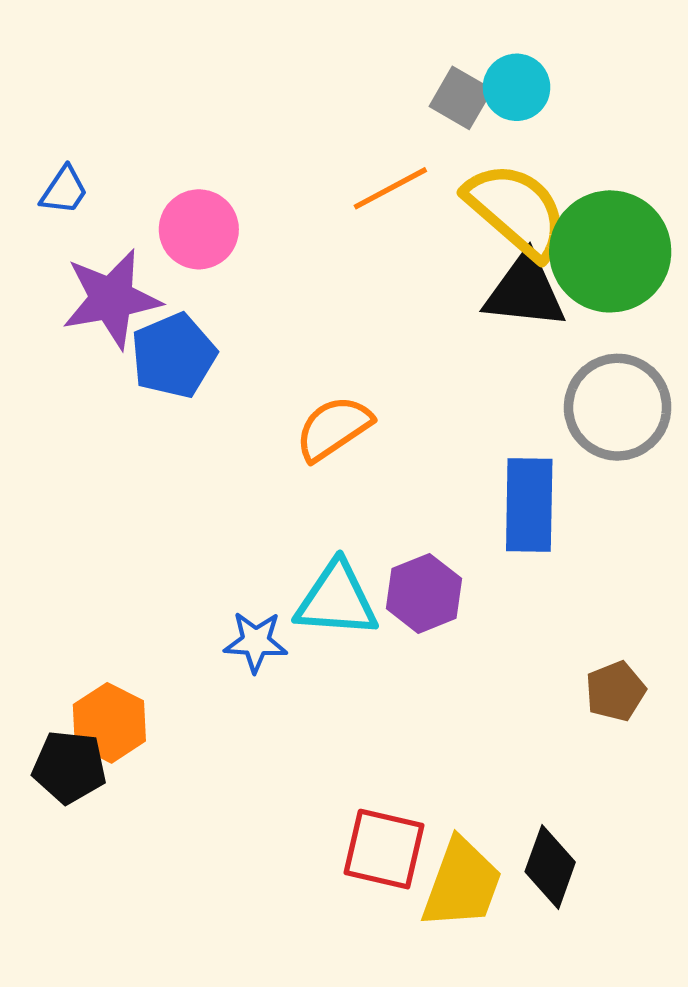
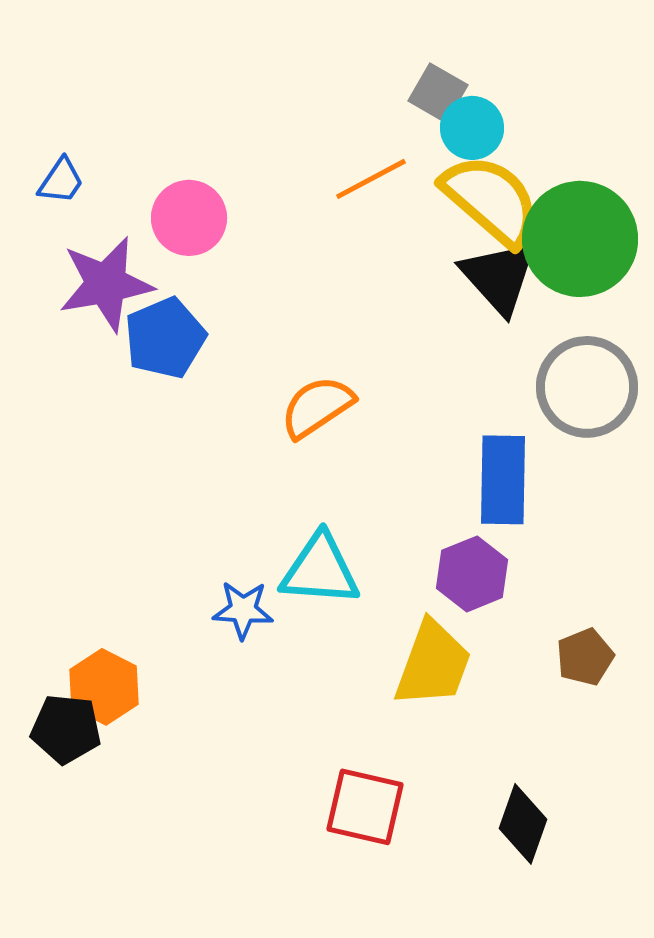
cyan circle: (517, 87) -> (472, 128), moved
black triangle: (525, 291) -> (499, 277), turned 42
purple hexagon: (424, 593) -> (472, 574), moved
yellow trapezoid: (462, 884) -> (433, 664), moved

